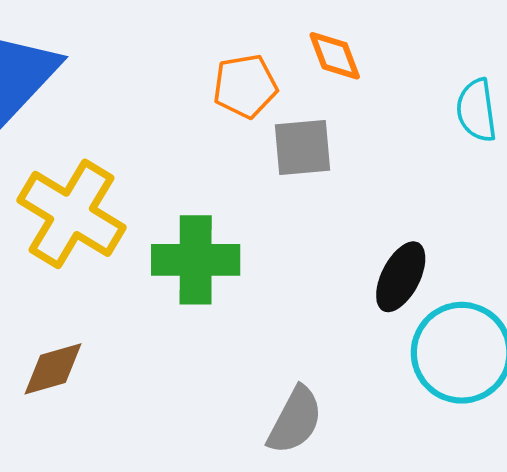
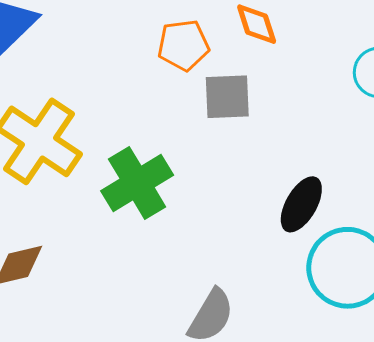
green cross: (196, 260) -> (137, 183), turned -34

